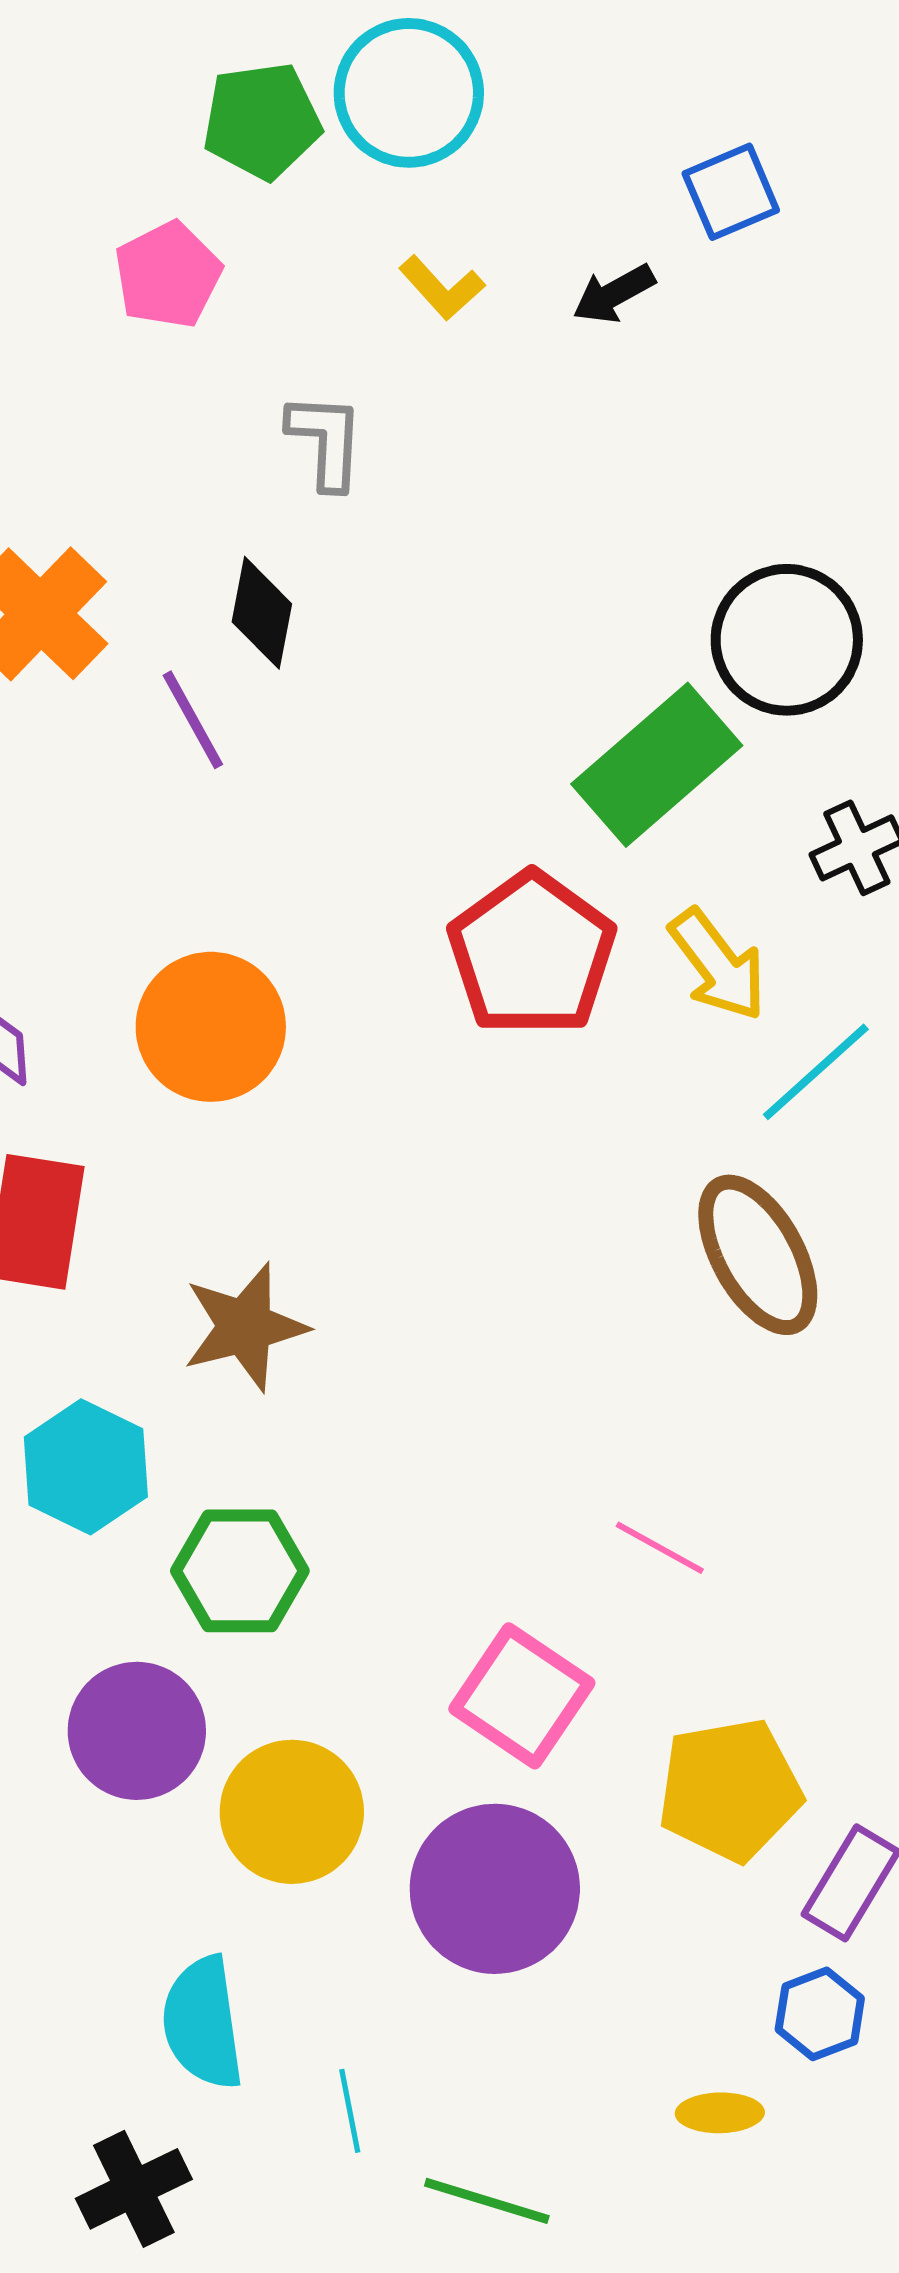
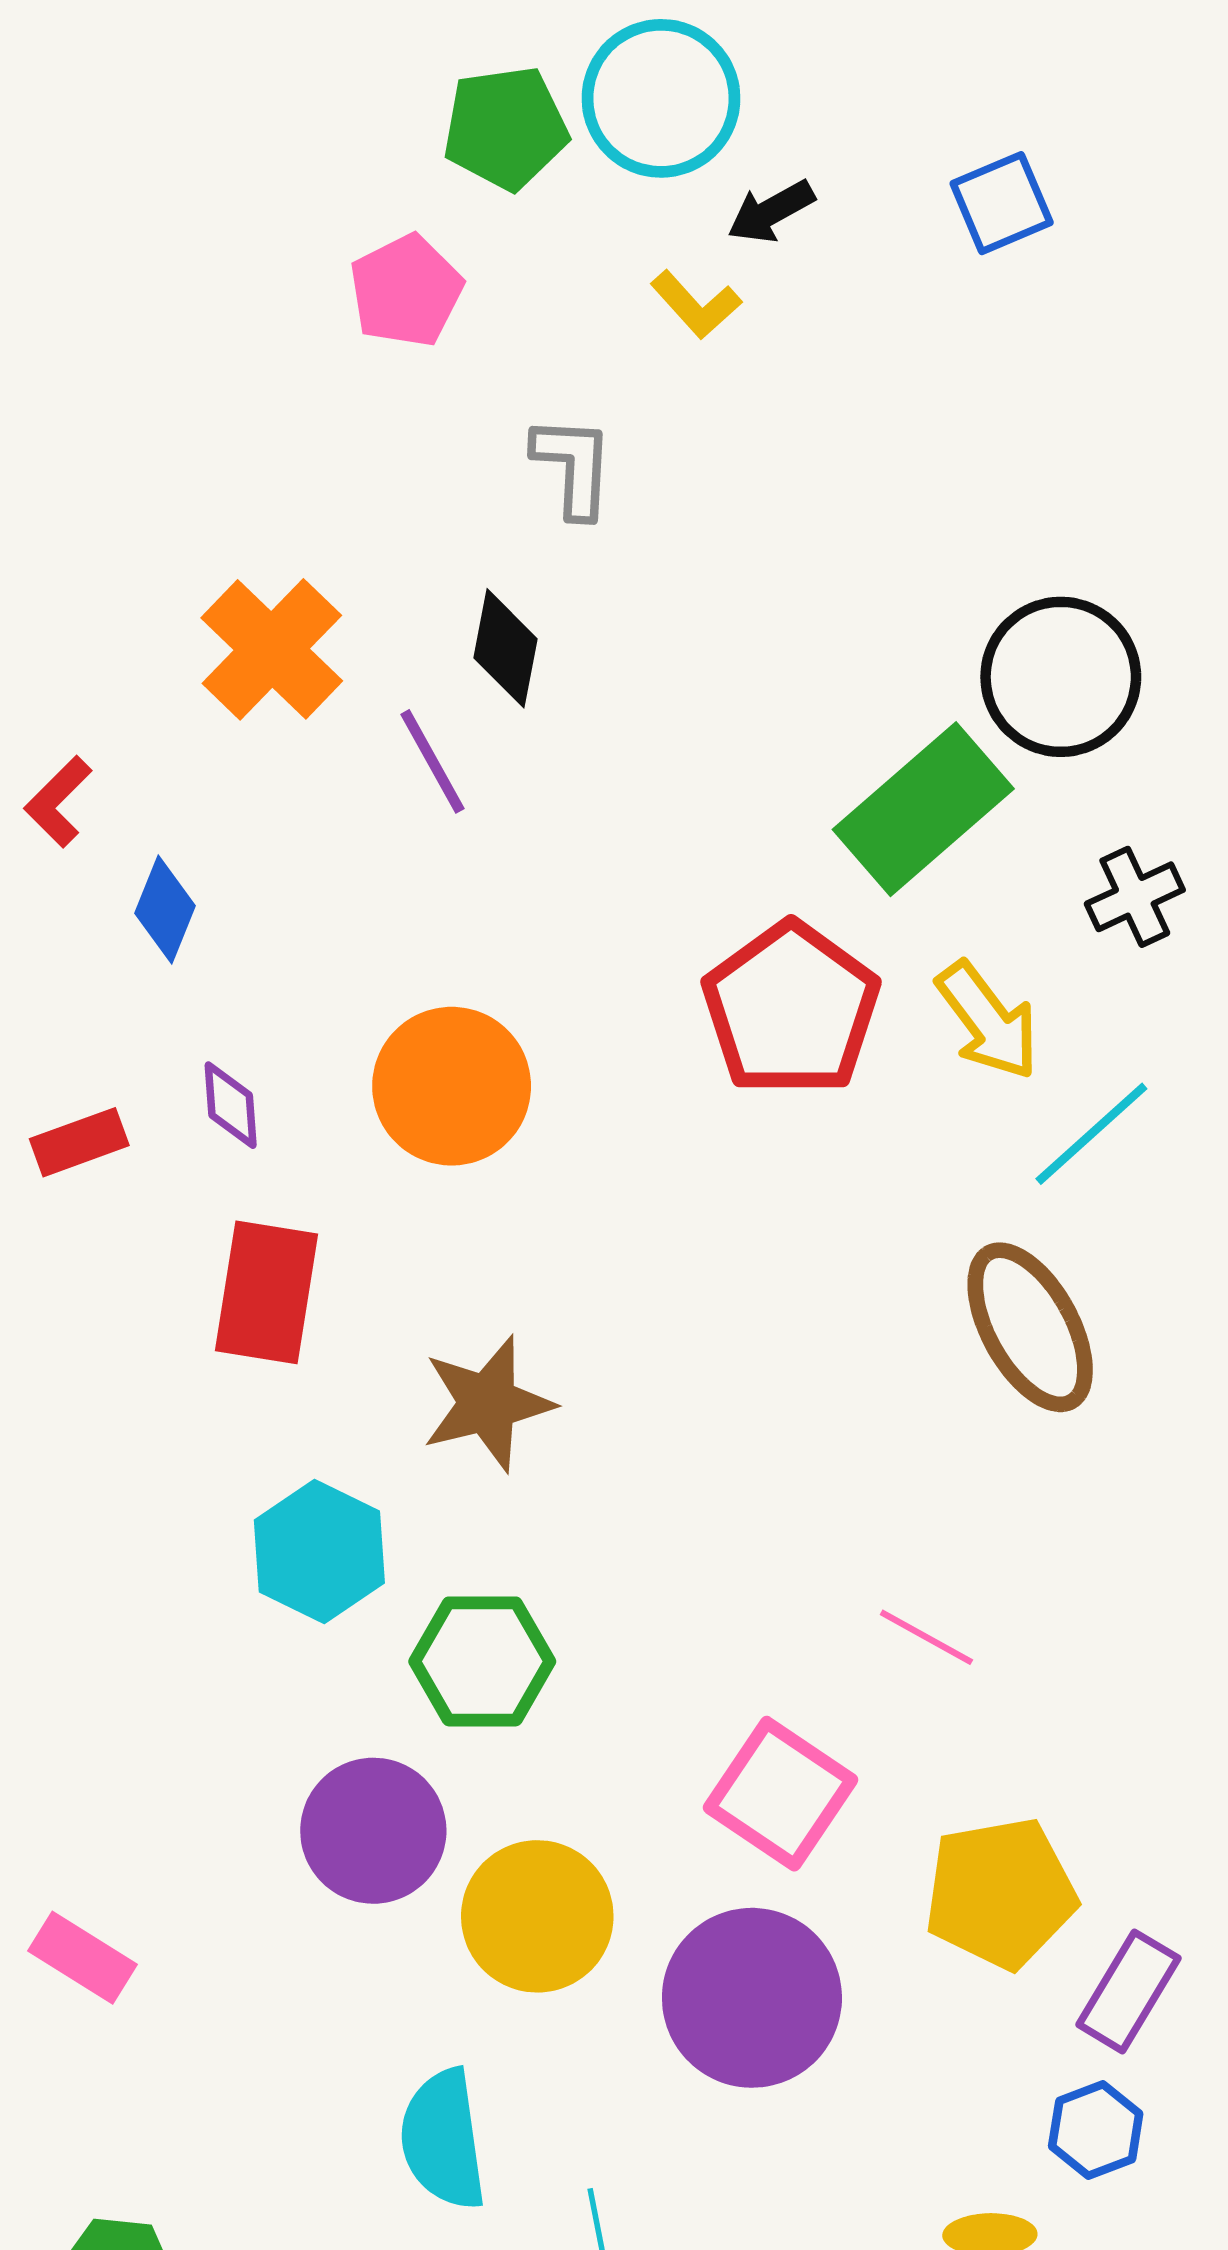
black arrow: (614, 294) -> (771, 212), moved

